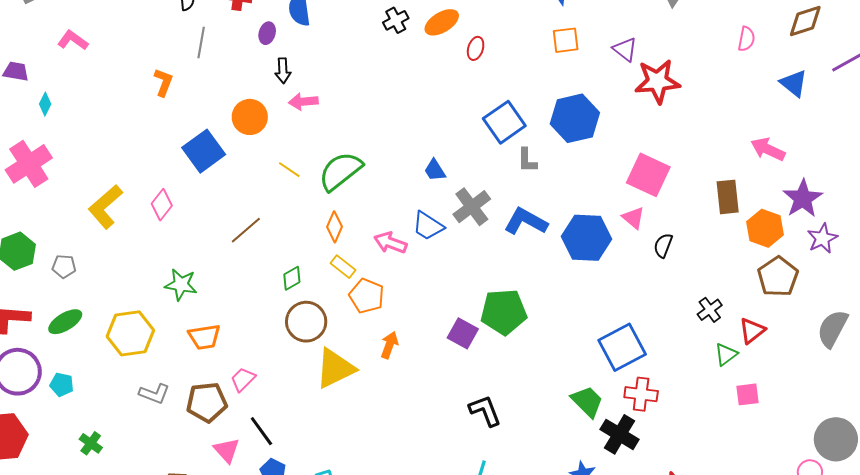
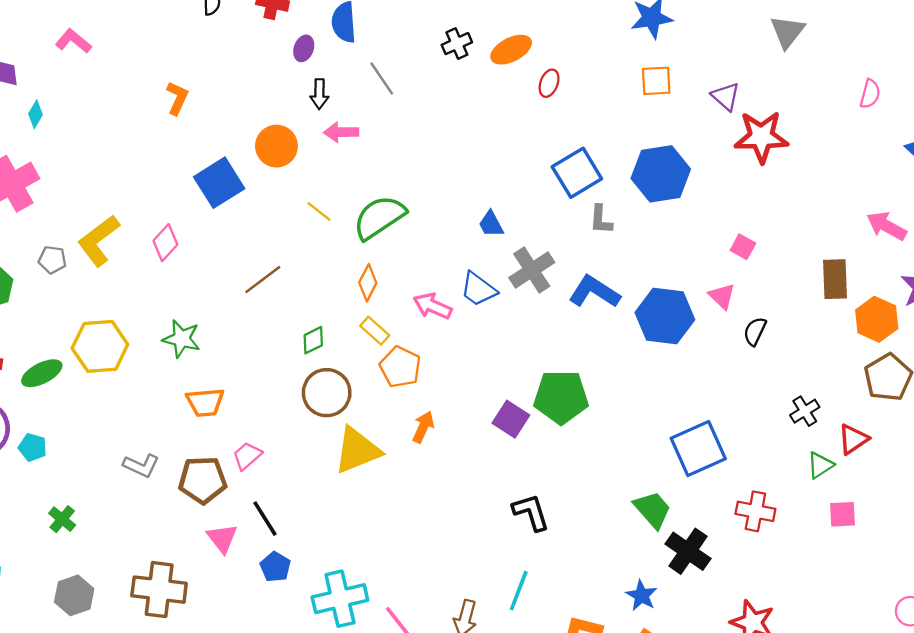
gray line: (201, 42) -> (382, 79), moved, turned -48
pink square: (648, 175) -> (743, 247), size x0.5
gray pentagon: (64, 266) -> (52, 260), moved
yellow hexagon: (130, 333) -> (100, 346), moved
red cross: (641, 394) -> (755, 511), moved

